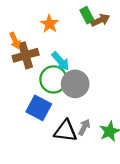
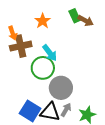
brown arrow: (100, 20) -> (86, 21), turned 49
gray circle: (75, 84) -> (61, 88), moved
blue square: (39, 108) -> (30, 111), moved

